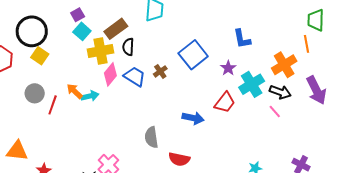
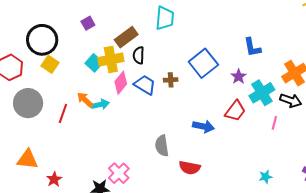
cyan square: (82, 31) -> (94, 63), moved
brown cross: (160, 71) -> (171, 80), turned 32
gray circle: (35, 93) -> (28, 103), moved, size x1.5
pink line: (275, 112) -> (274, 123), moved, turned 56

